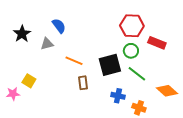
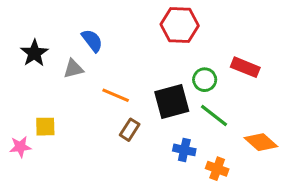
red hexagon: (132, 26) -> (180, 25), moved
yellow square: (29, 81) -> (45, 127), turned -32
brown rectangle: (83, 83) -> (130, 130), turned 40

